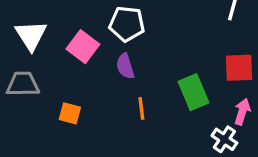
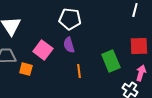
pink square: (83, 47) -> (43, 50), moved
orange square: (70, 113) -> (26, 69), moved

